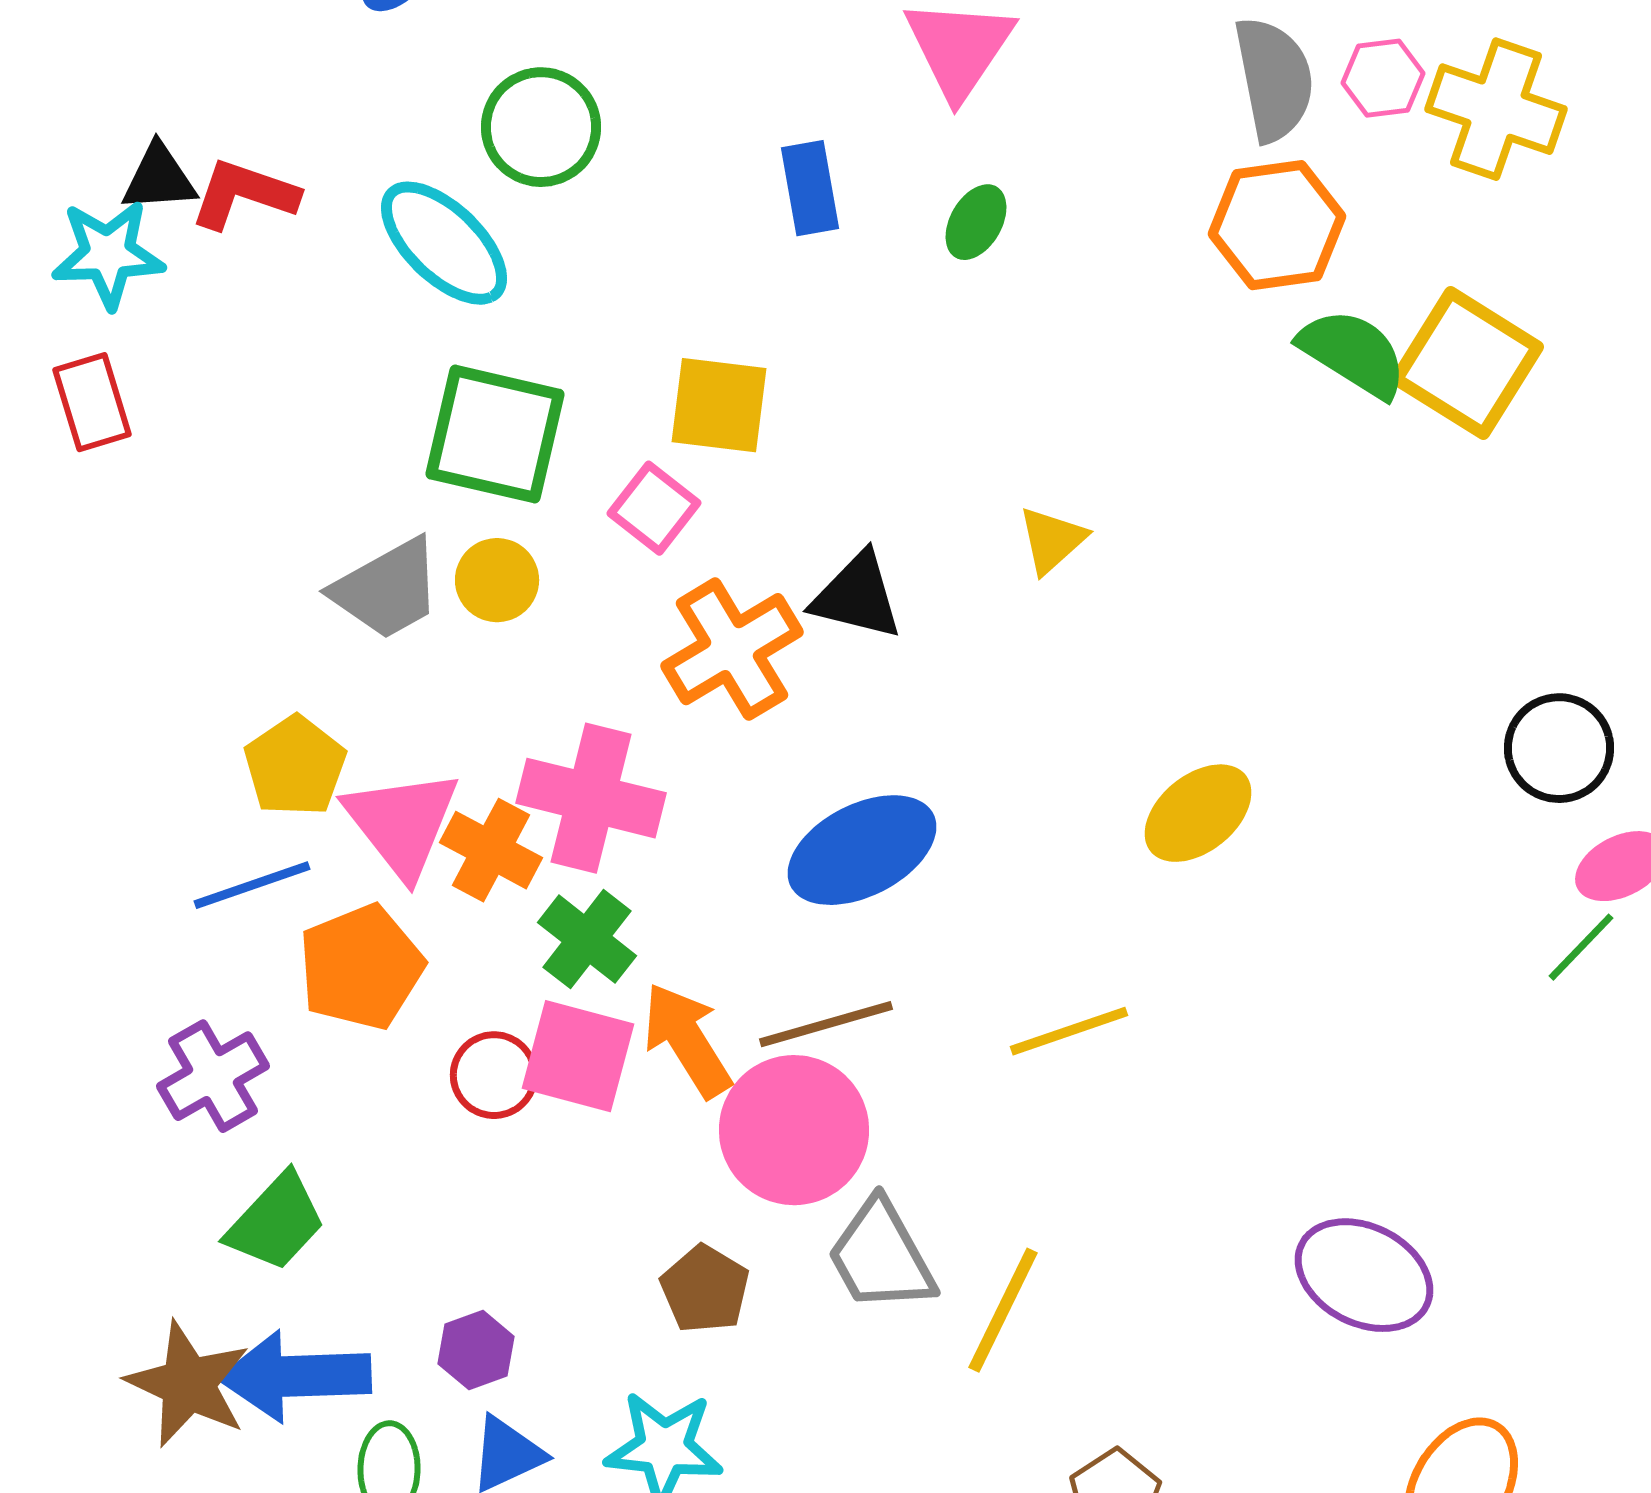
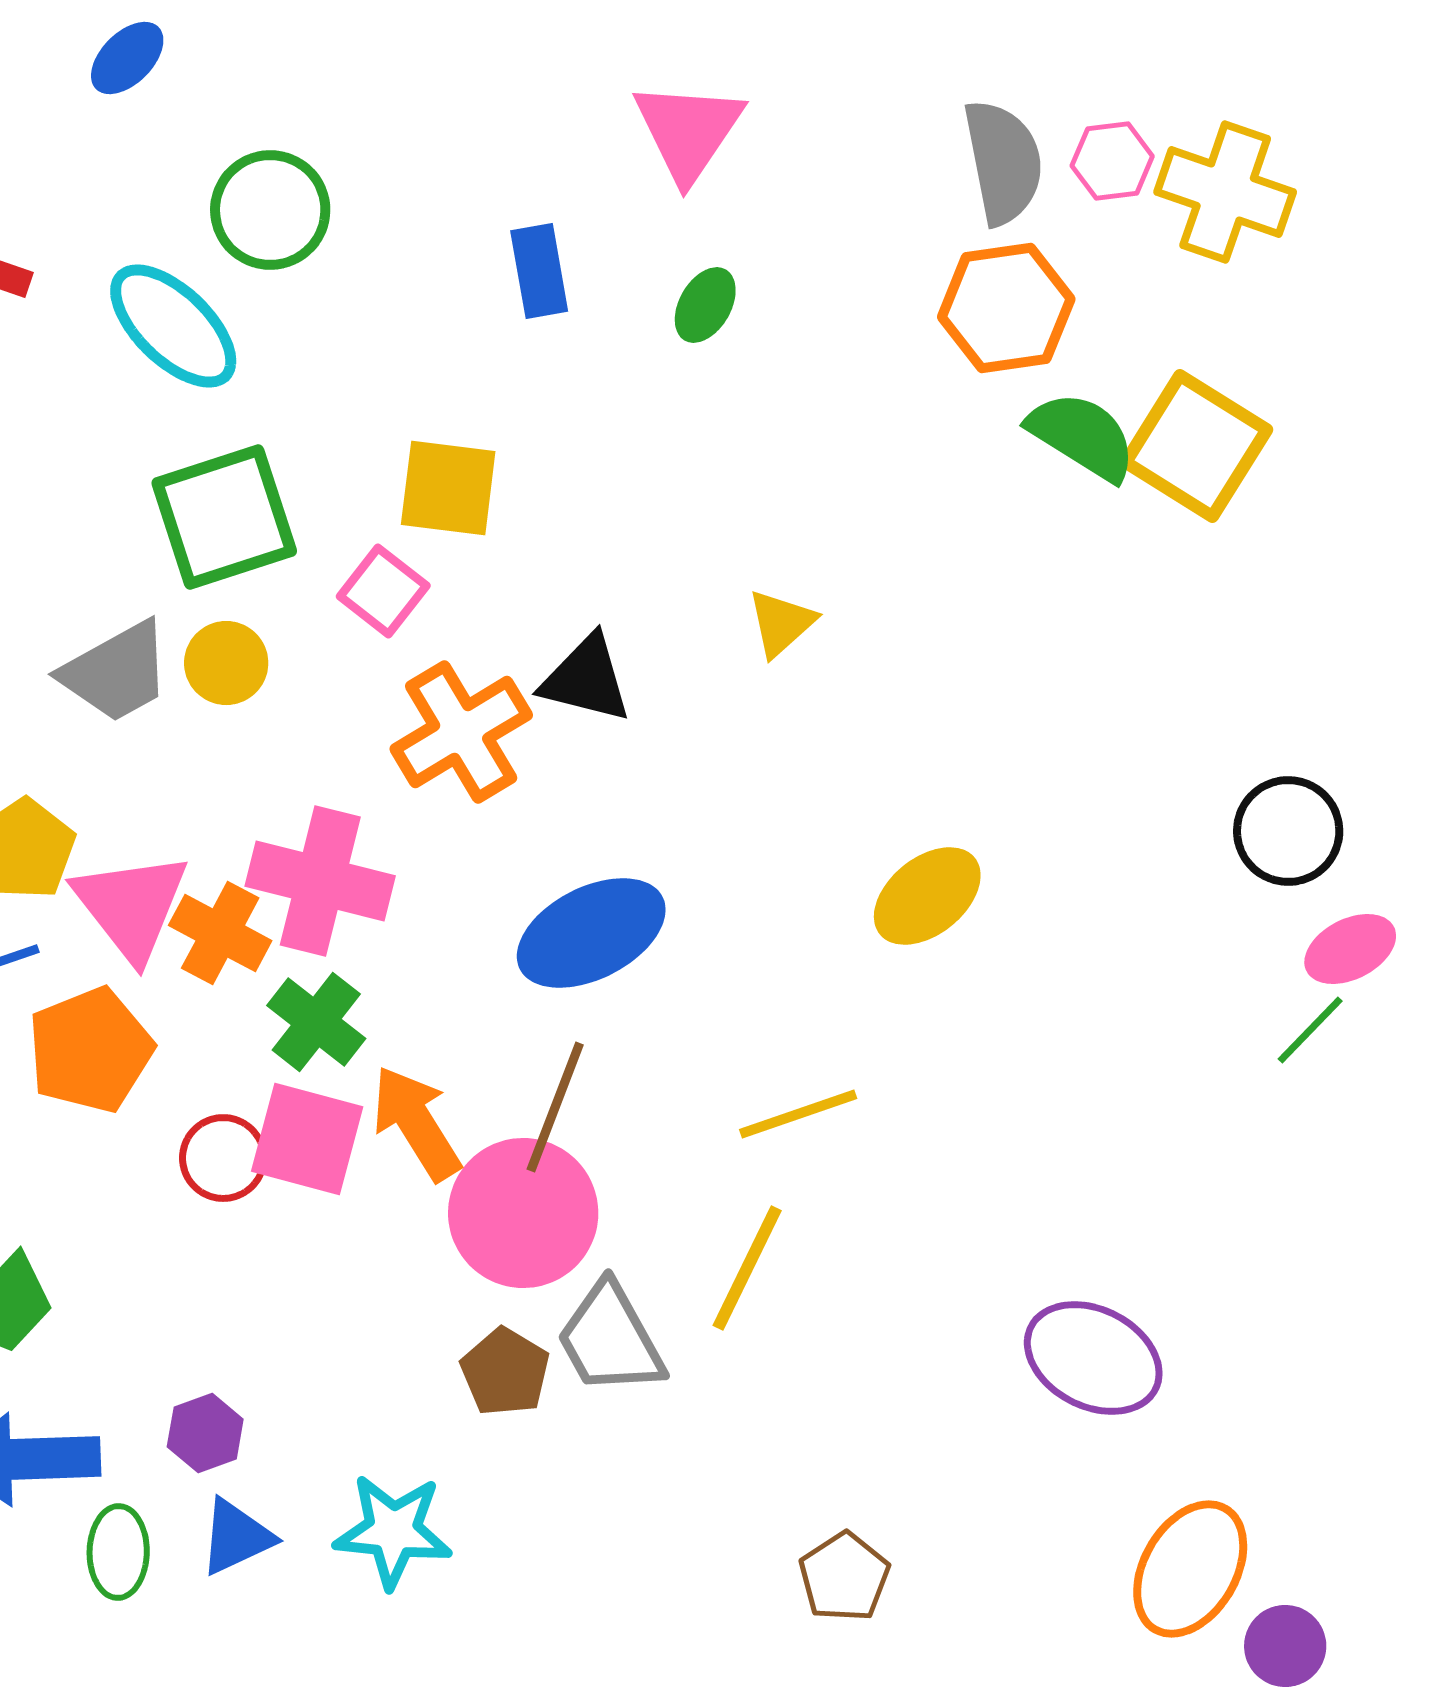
green square: (495, 434) -> (224, 517), turned -31
brown line: (826, 1024) -> (555, 1107), turned -53
brown pentagon: (705, 1289) -> (505, 1372), moved
yellow line: (1003, 1310) -> (747, 1268), moved

